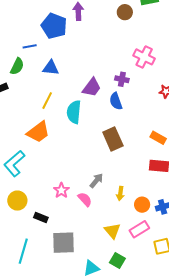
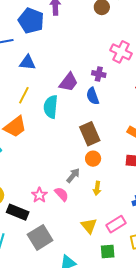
pink star: (61, 190) -> (39, 195), moved
orange circle: (142, 205) -> (93, 159), moved
black rectangle: (41, 217) -> (18, 212), size x1.5
gray square: (64, 243) -> (40, 237), turned -30
green square: (117, 260) -> (108, 251), moved, turned -35

